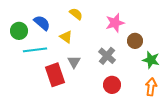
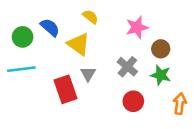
yellow triangle: (66, 37) -> (79, 44), size x1.5
cyan line: (35, 50) -> (21, 69), moved
green star: (151, 60) -> (161, 75), moved

